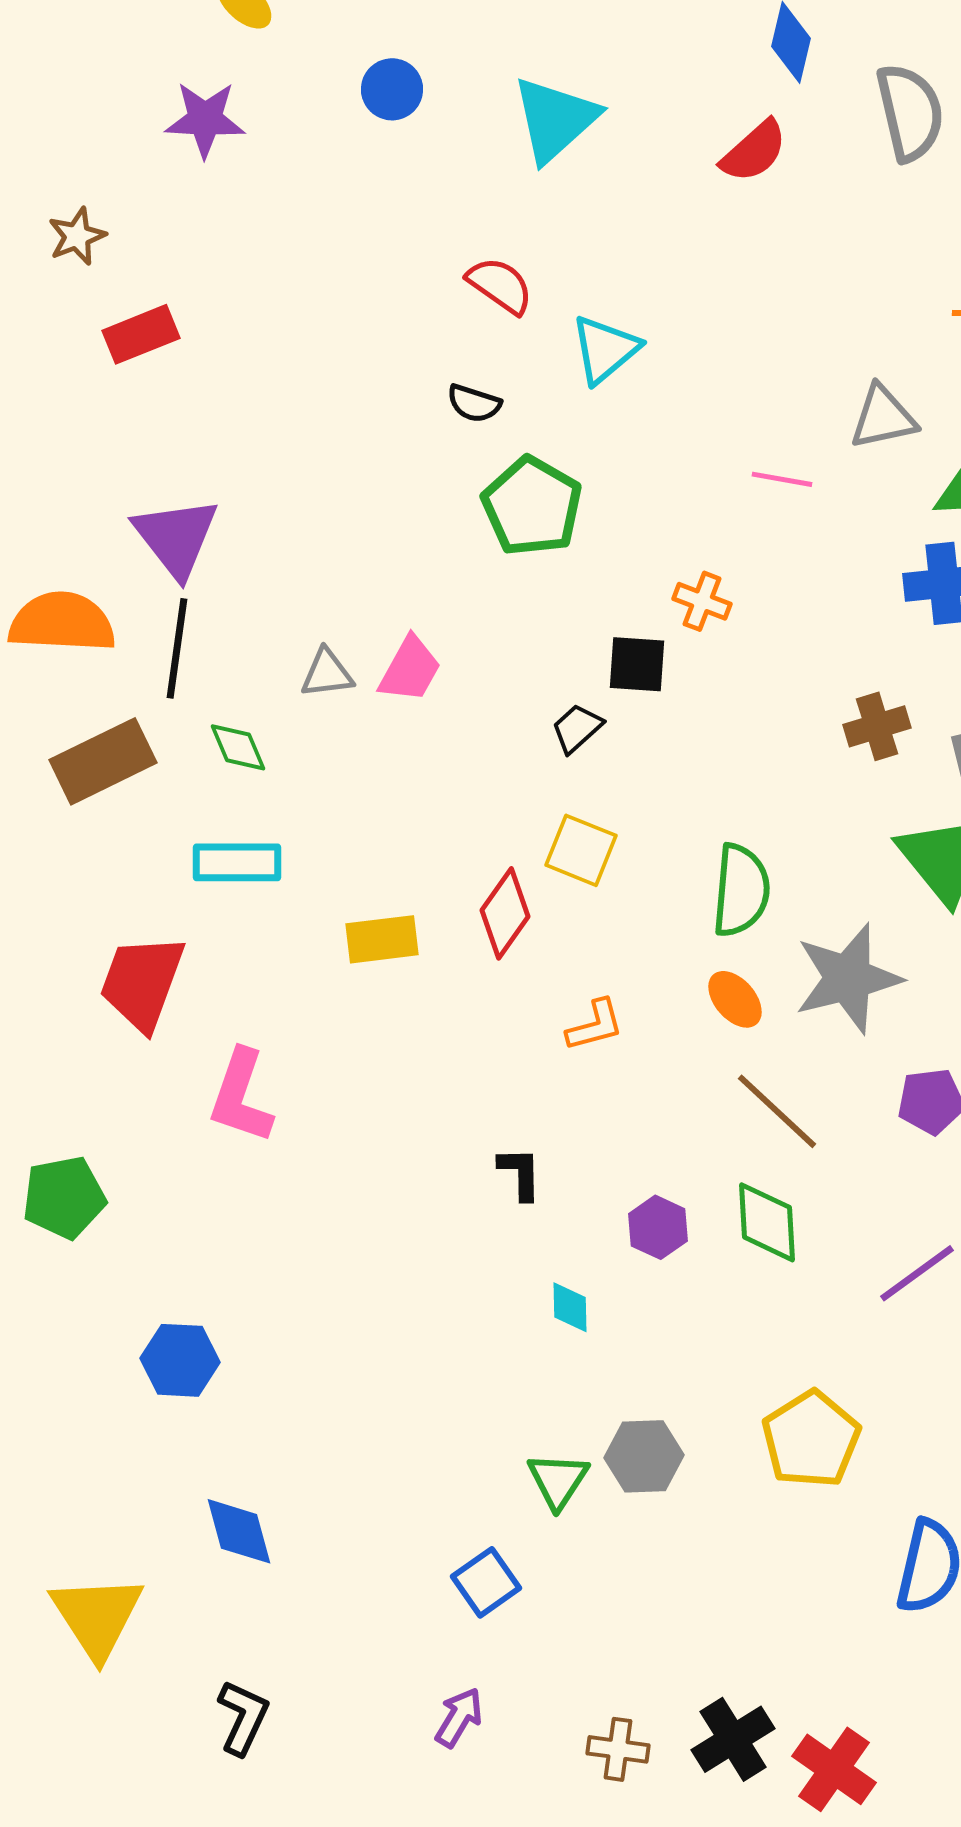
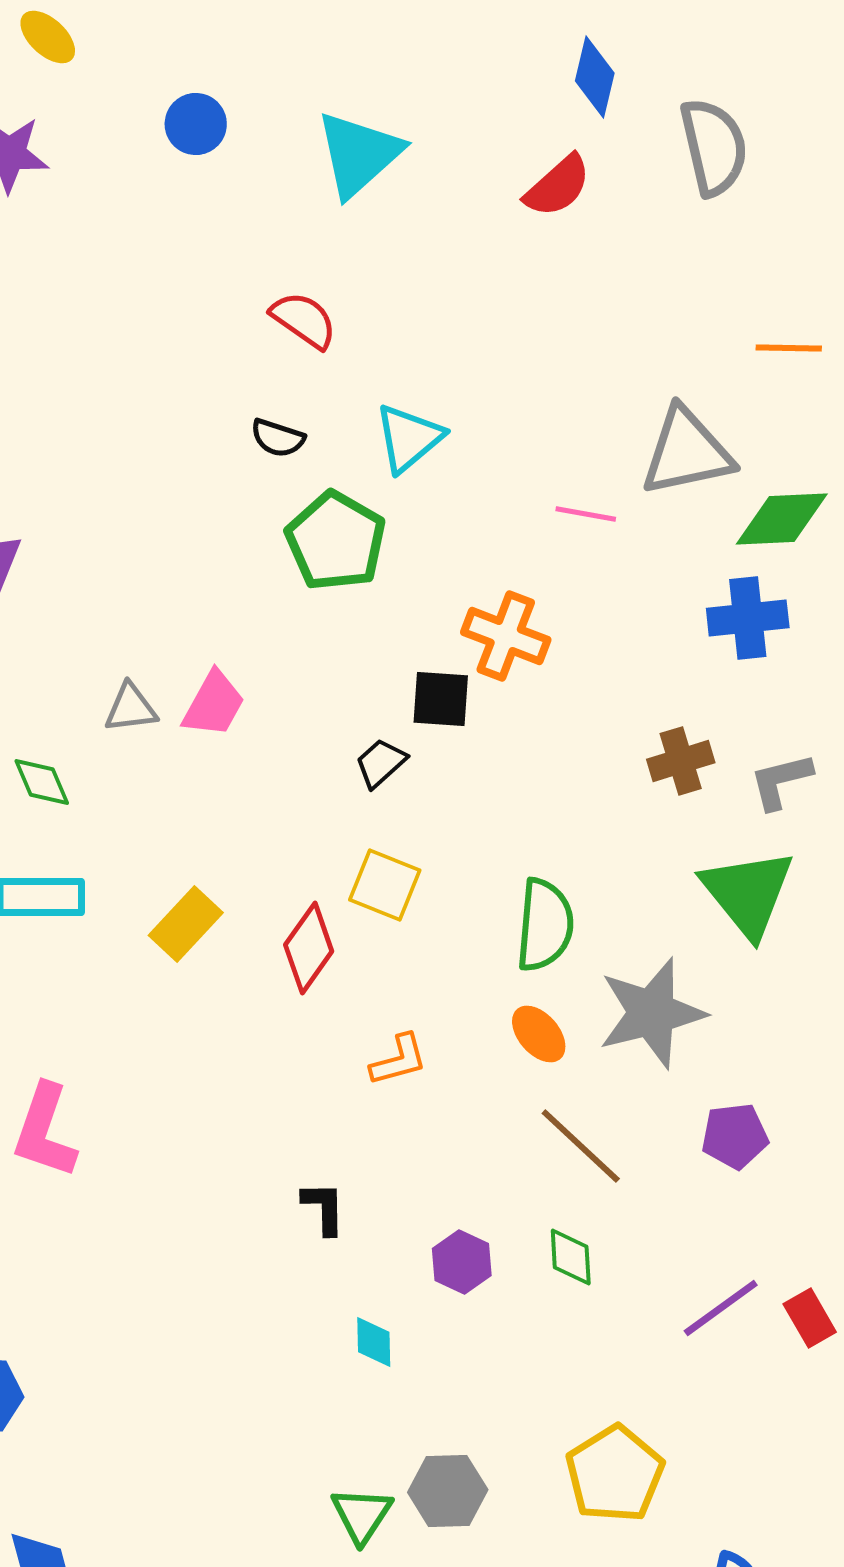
cyan triangle: (605, 349) -> (409, 438), moved
gray triangle: (883, 417) -> (687, 452), size x1.4
orange cross: (702, 601) -> (506, 636), size x1.5
yellow rectangle: (382, 939) -> (186, 924), moved, turned -40
green diamond: (767, 1222) -> (571, 1257), size x0.7

